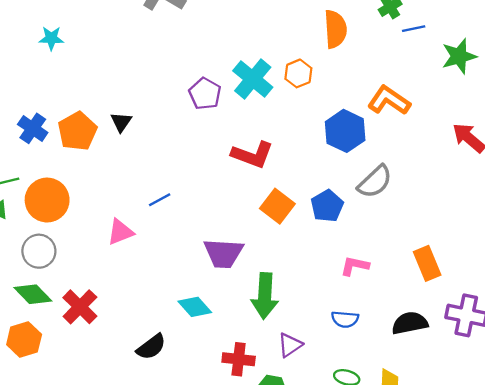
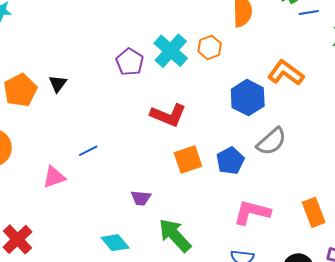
orange square: (277, 206) -> (188, 159), turned 32
purple trapezoid: (223, 253) -> (141, 198), size x0.6
pink L-shape: (355, 266) -> (252, 212), size x1.5
green arrow: (265, 296) -> (175, 235), turned 132

